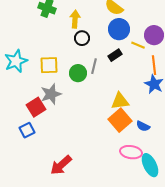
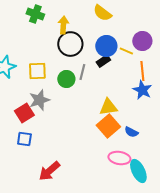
blue circle: (119, 29) -> (106, 46), moved
black circle: (82, 38) -> (70, 44), size x1.6
blue square: (27, 130) -> (24, 139), moved, turned 35

